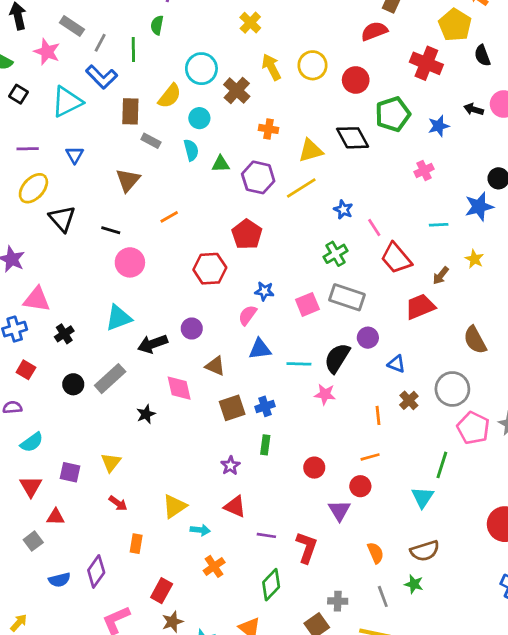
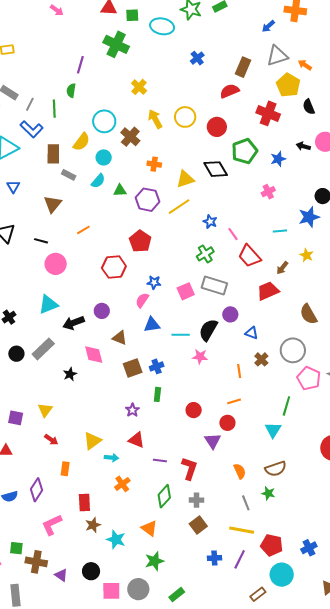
cyan semicircle: (191, 150) -> (98, 181), turned 56
red rectangle: (162, 591) -> (84, 503), turned -30
gray cross: (338, 601) -> (197, 500), moved

